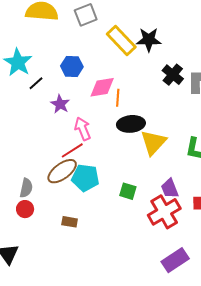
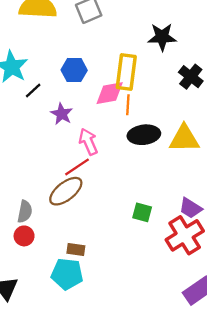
yellow rectangle: (121, 41) -> (126, 72), moved, turned 52
yellow triangle: (153, 142) -> (184, 139), moved, turned 48
cyan pentagon: (85, 178) -> (67, 274), moved
purple trapezoid: (170, 188) -> (190, 208), turned -35

